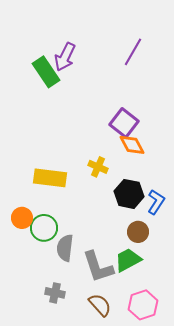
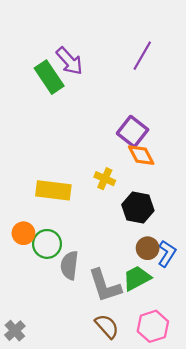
purple arrow: (65, 57) -> (69, 61), turned -68
blue L-shape: (156, 202) -> (167, 254), moved
gray cross: (55, 293) -> (15, 331), moved, turned 36

